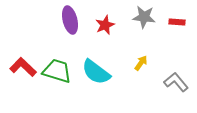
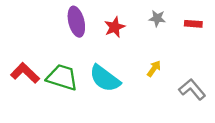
gray star: (144, 17) -> (157, 18), size x0.7

